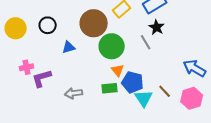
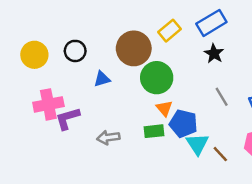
gray line: (146, 42) -> (222, 97), moved
pink cross: (27, 67) -> (48, 104), size x1.6
brown line: (165, 91) -> (220, 154), moved

